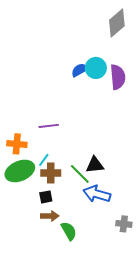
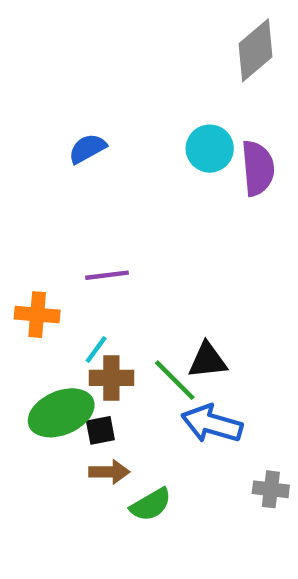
blue semicircle: (80, 70) -> (87, 149), moved
green ellipse: (20, 171) -> (61, 413), moved
green semicircle: (69, 231) -> (151, 505), turned 90

